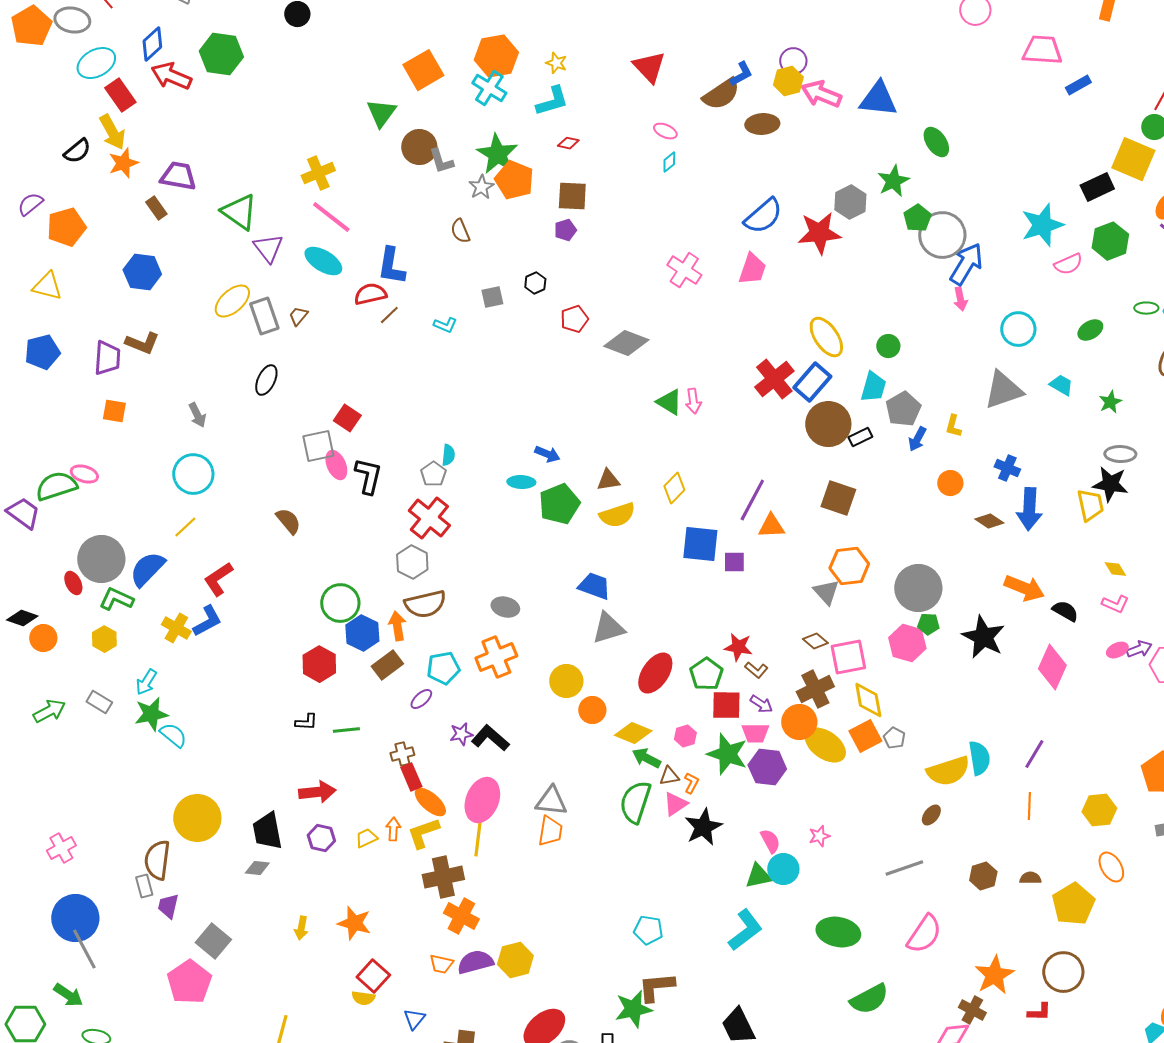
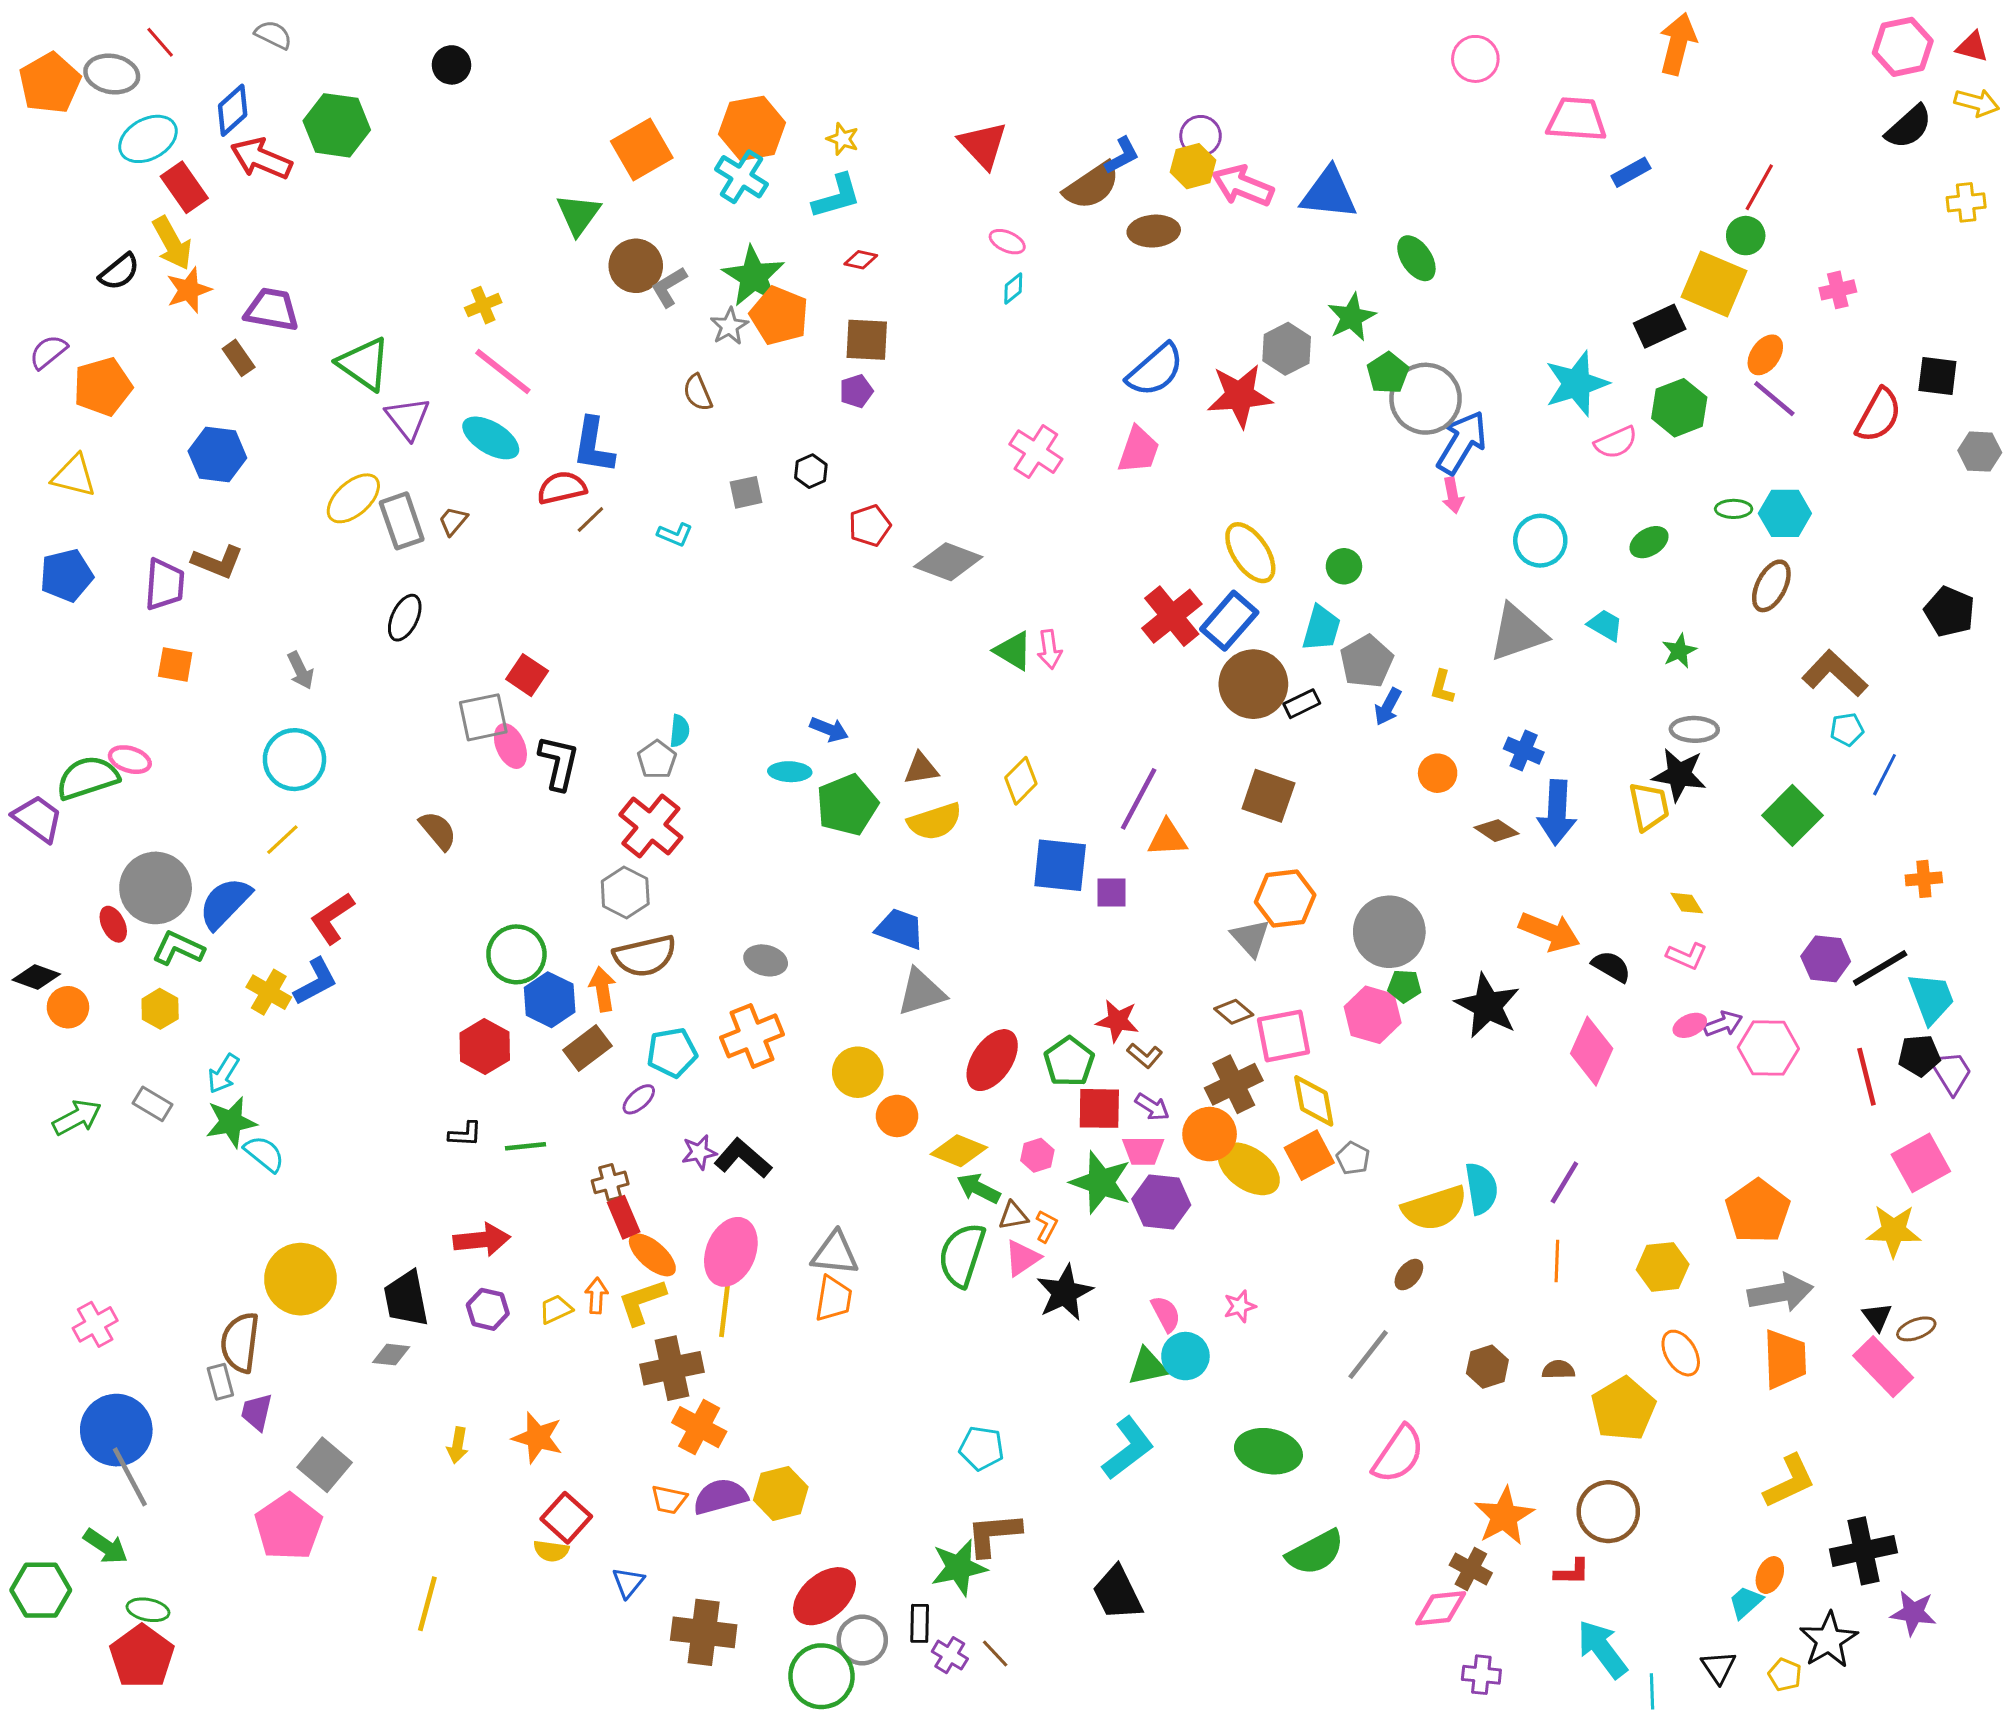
gray L-shape: (441, 161) -> (669, 287), turned 76
yellow cross: (318, 173) -> (483, 305), size x0.7
gray line: (904, 868) -> (1368, 1355), turned -33

